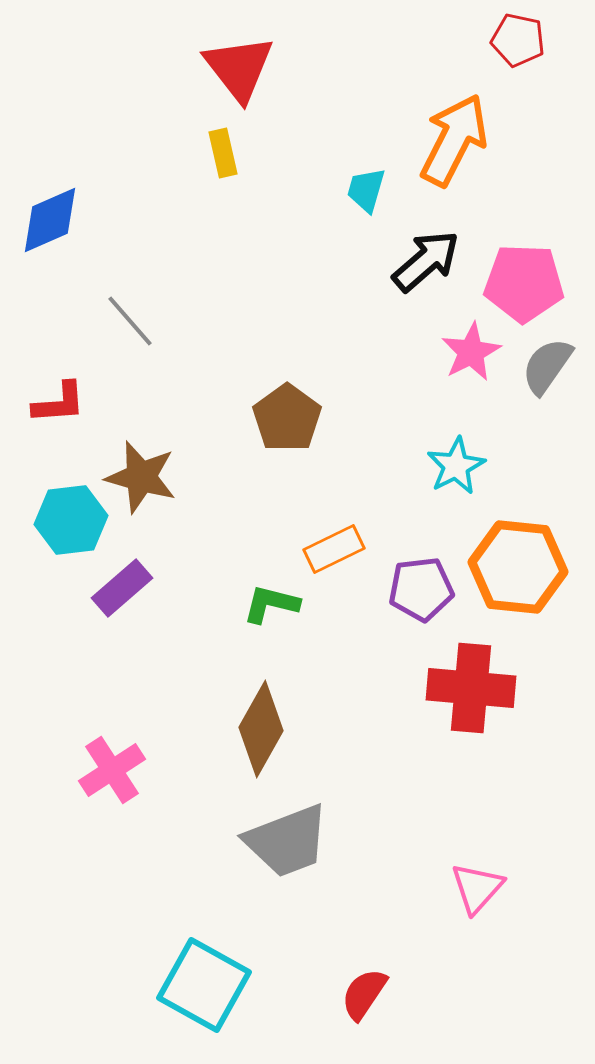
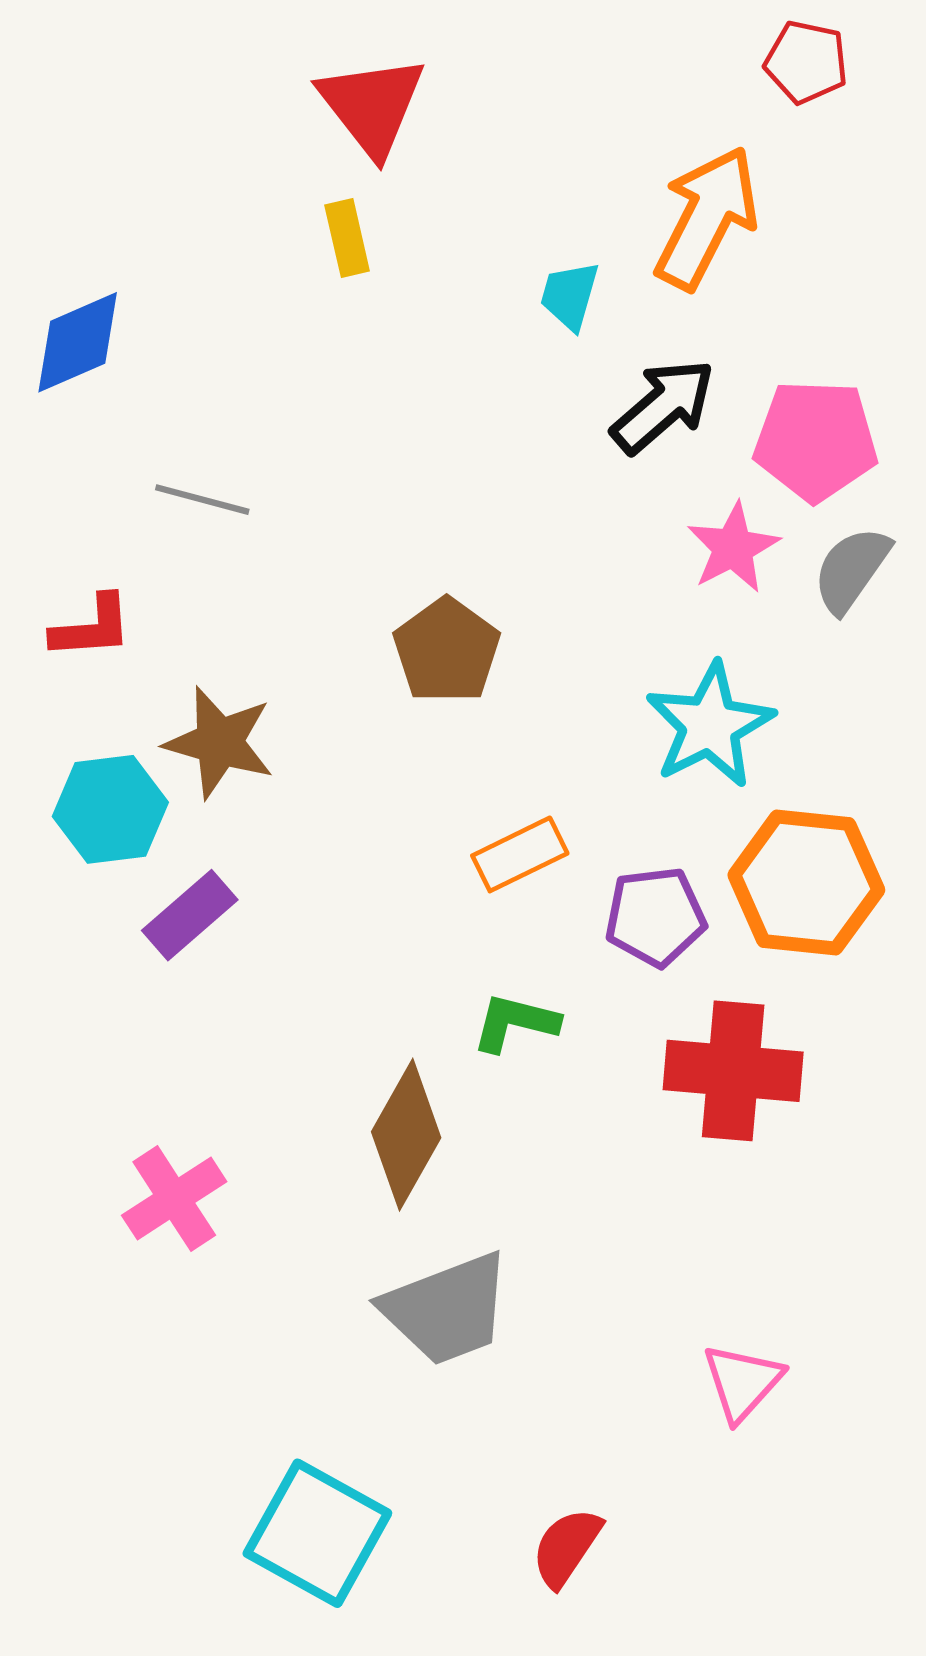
gray line: (130, 321) -> (202, 500), turned -34
cyan star: (456, 466) -> (710, 725), size x1.4
green L-shape: (271, 604) -> (515, 1023), moved

